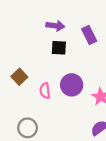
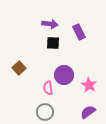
pink semicircle: (45, 91) -> (48, 88), moved
gray circle: (28, 128) -> (45, 112), moved

